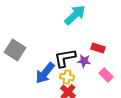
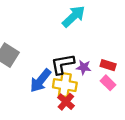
red rectangle: (98, 48) -> (108, 65), moved
yellow cross: (67, 77) -> (65, 85), size x1.5

